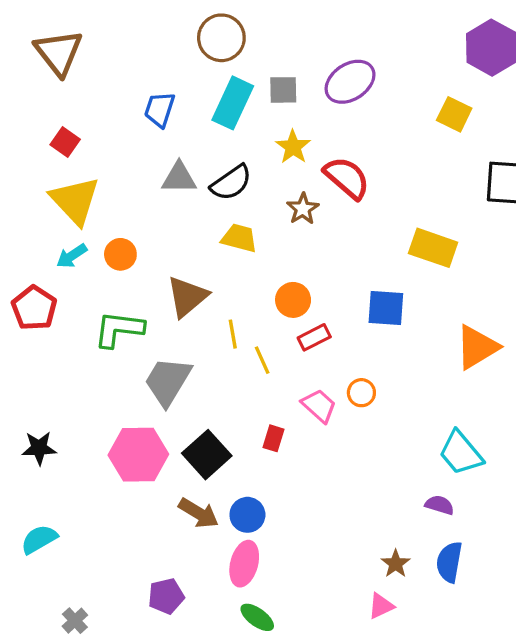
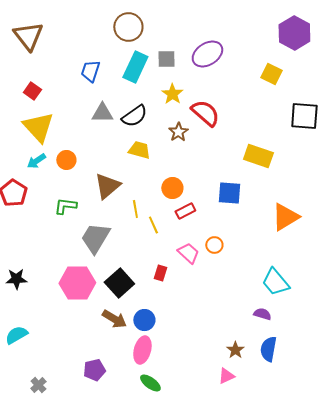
green L-shape: (119, 329) -> (65, 206), size x0.7

